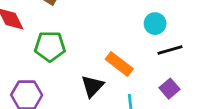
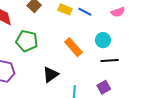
orange rectangle: (119, 64) -> (73, 47), moved

